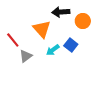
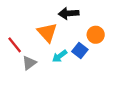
orange circle: (83, 21) -> (96, 35), moved

